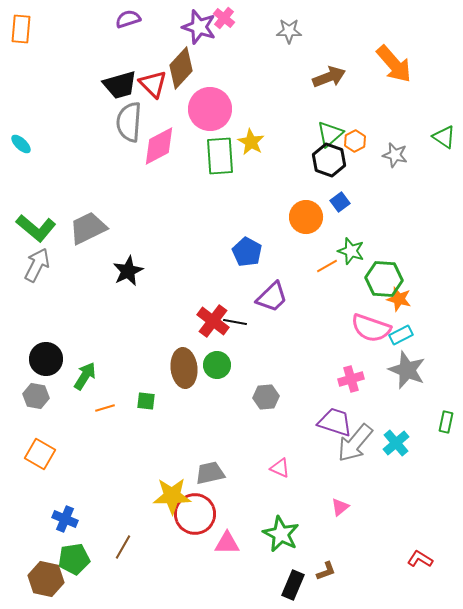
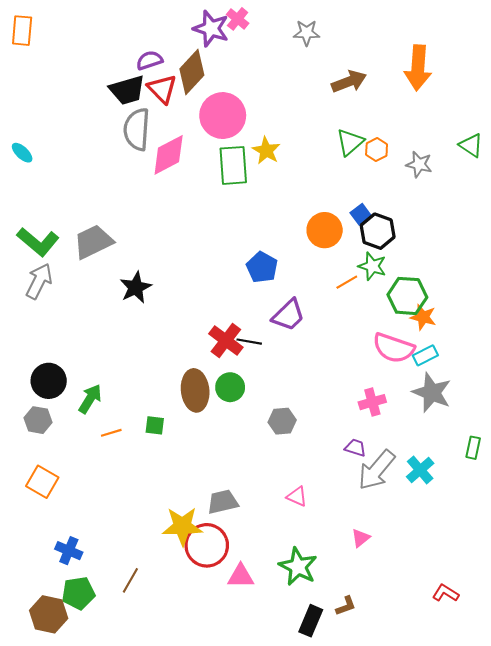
purple semicircle: (128, 19) -> (149, 60), moved
orange arrow: (394, 64) -> (418, 68), turned 45
black hexagon: (329, 160) -> (378, 231), moved
purple trapezoid: (335, 422) -> (355, 448), size x0.6

